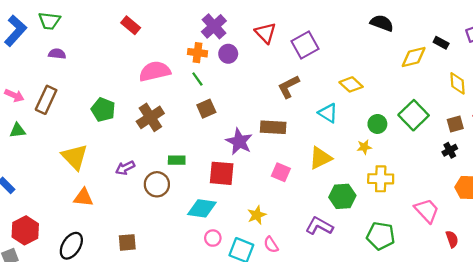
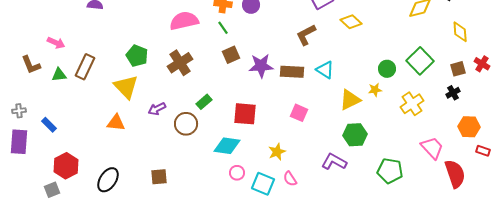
yellow diamond: (351, 84) -> (351, 22), moved
brown rectangle: (46, 100) -> (85, 67), moved
cyan triangle: (328, 113) -> (325, 70), moved
purple star: (239, 142) -> (261, 66), moved, turned -30
yellow triangle: (75, 157) -> (126, 87), moved
yellow triangle: (320, 158) -> (350, 100), moved
green rectangle: (177, 160) -> (204, 102), turned -42
yellow cross: (381, 179) -> (412, 104), moved, turned -35
orange triangle: (83, 197) -> (116, 123), moved
red semicircle: (452, 239) -> (455, 174), size x1.8

